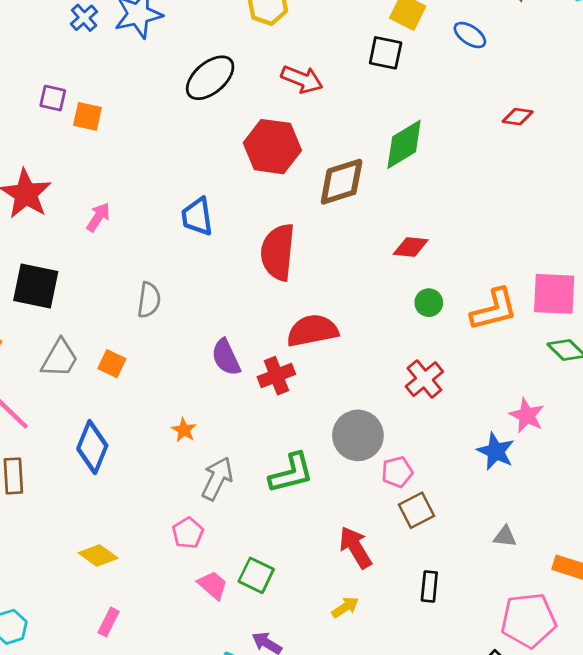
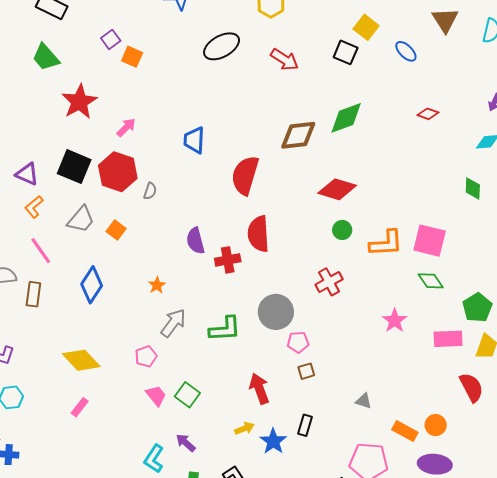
purple square: (53, 98) -> (111, 39), turned 30
red hexagon: (272, 147) -> (118, 172), moved
red diamond: (411, 247) -> (337, 189), size x1.5
gray semicircle: (149, 300) -> (150, 191), size x0.7
red semicircle: (312, 331) -> (258, 234), turned -93
blue star: (496, 451) -> (273, 441), moved
brown square: (417, 510) -> (306, 371), size x0.7
yellow diamond: (98, 556) -> (81, 360), size x1.4

